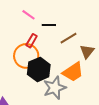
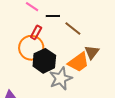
brown line: (69, 38) -> (73, 29), turned 72
brown triangle: (87, 51) -> (92, 52), moved

